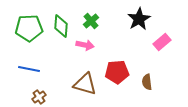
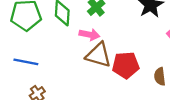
brown triangle: (85, 84) -> (98, 55), moved

